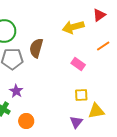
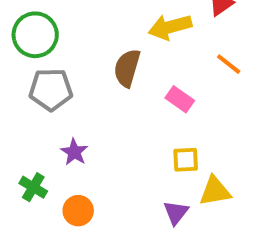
orange line: (103, 46) -> (229, 64), turned 72
brown semicircle: (36, 48) -> (127, 68), moved
purple star: (16, 91) -> (74, 152), moved

